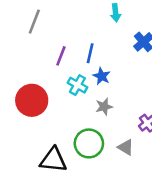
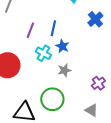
gray triangle: (126, 147) -> (91, 110), moved

